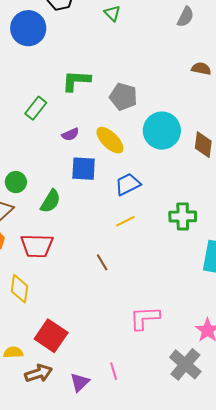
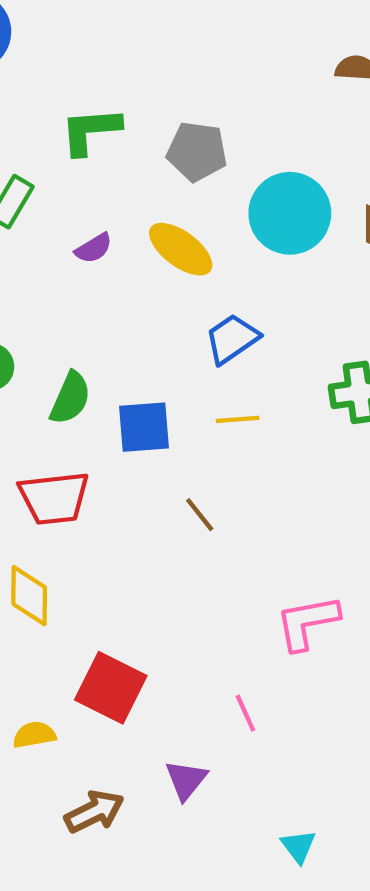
blue square: (84, 169) -> (144, 427), moved
yellow line: (125, 221) -> (238, 419), turned 30
pink line: (114, 371) -> (245, 713), moved
brown arrow: (39, 373) -> (94, 812), moved

